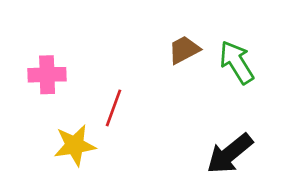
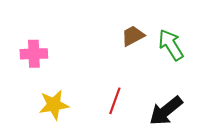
red line: (113, 108) -> (115, 101), moved

